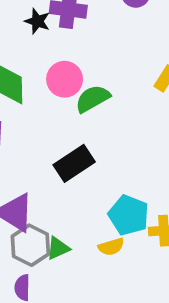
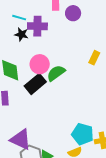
black rectangle: (74, 163) -> (35, 84), moved

